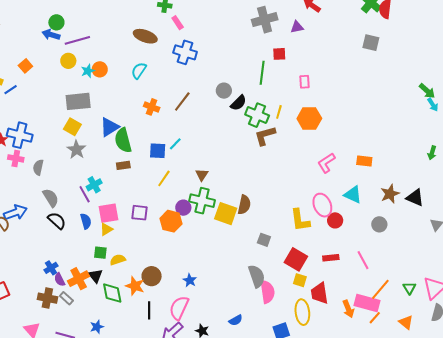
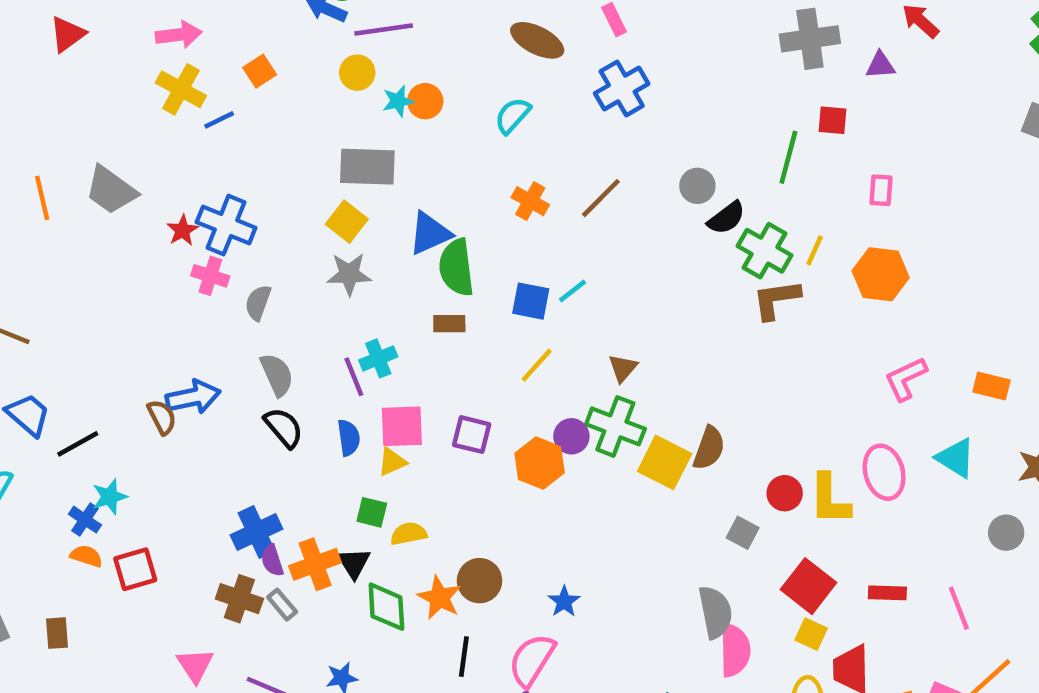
blue cross: (185, 52) -> (622, 88), turned 35
gray star: (76, 150) -> (349, 274), turned 30
red circle: (335, 220) -> (785, 493), moved
blue cross: (51, 268) -> (257, 532), size x1.5

